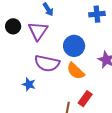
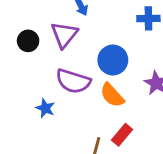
black circle: (13, 26) -> (28, 41), moved

